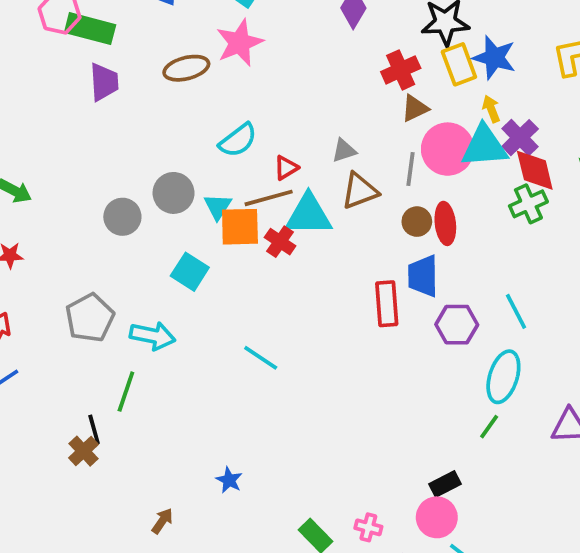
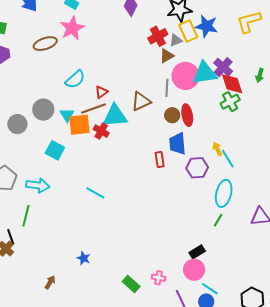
yellow arrow: (491, 109) -> (217, 149), moved
gray triangle: (344, 151) -> (176, 40), moved
red rectangle: (387, 304) -> (160, 160), size x0.7

